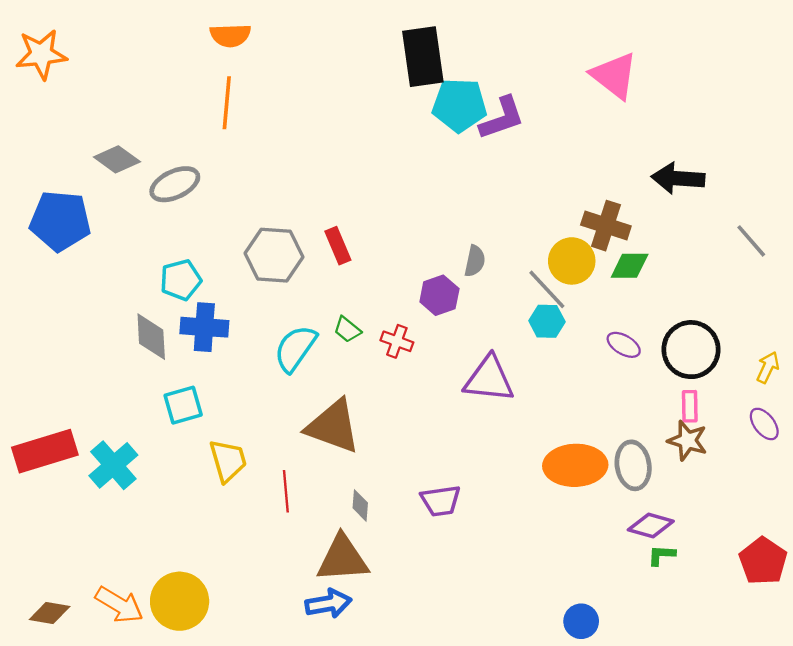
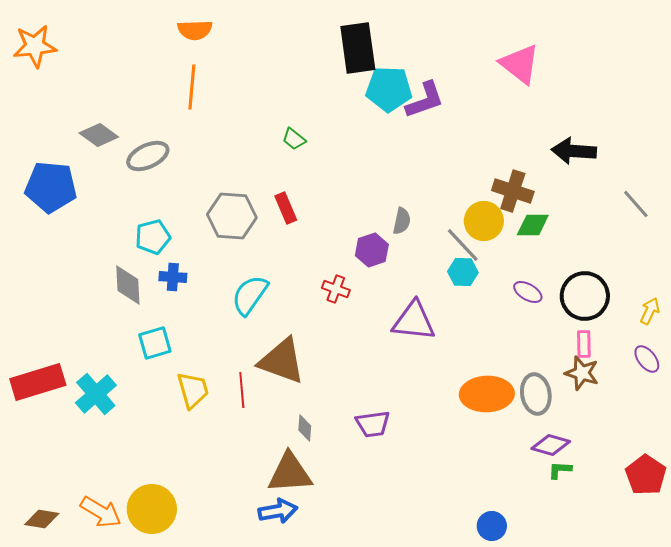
blue cross: (204, 327) -> (173, 277), size x0.7
green trapezoid: (347, 329) -> (294, 139), moved
red line: (286, 491) -> (242, 390), moved

